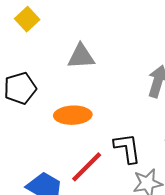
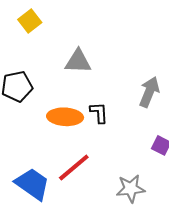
black L-shape: (127, 148) -> (99, 113), moved, size x0.7

